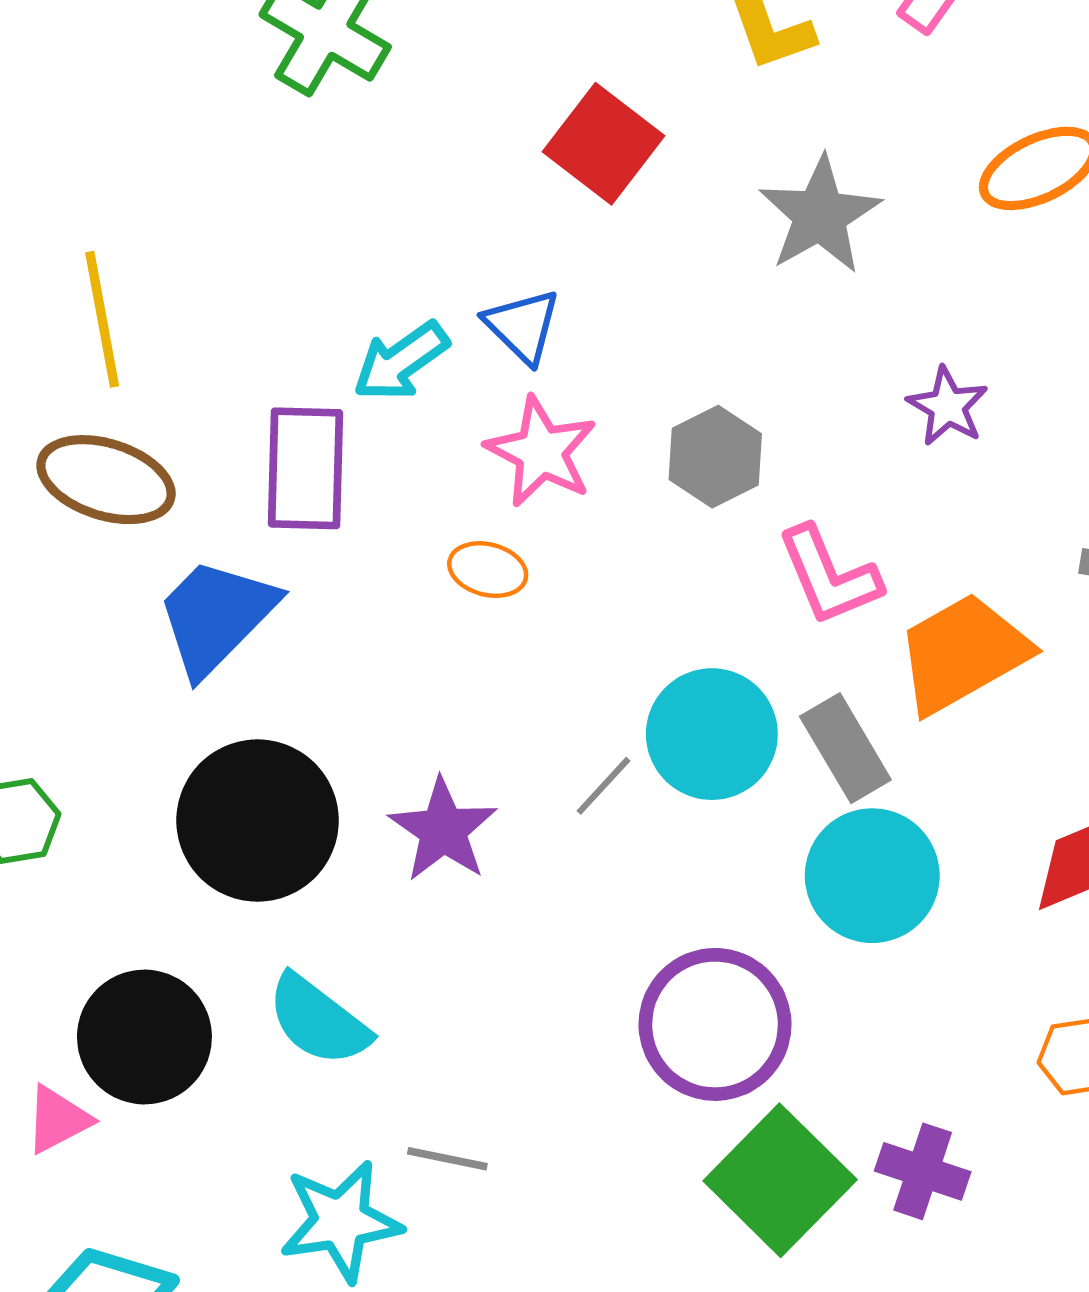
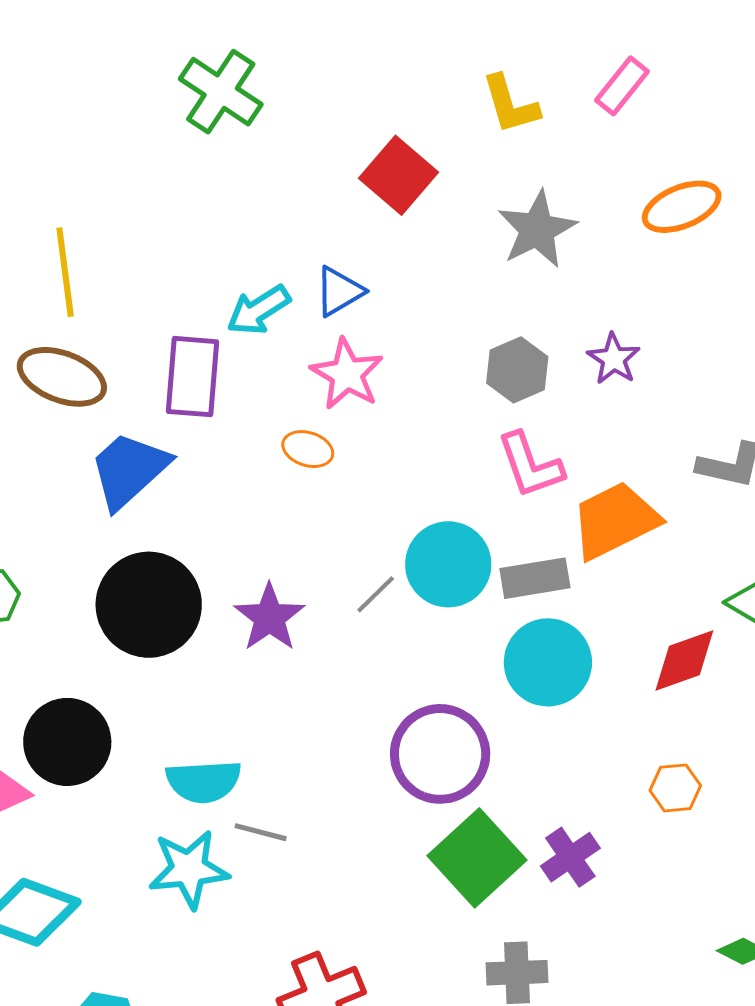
blue triangle: (522, 326) -> (339, 291), turned 42
gray hexagon: (715, 457) -> (517, 370), moved
gray rectangle: (845, 748) -> (535, 578), turned -72
cyan semicircle: (318, 1020) -> (204, 781), moved, turned -44
purple cross: (923, 1171) -> (570, 857), turned 34

